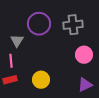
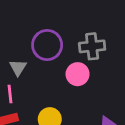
pink circle: (84, 55) -> (78, 74), moved

